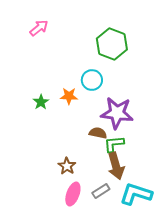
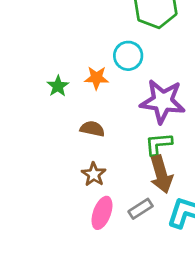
brown semicircle: (98, 133) -> (92, 129), moved

